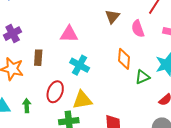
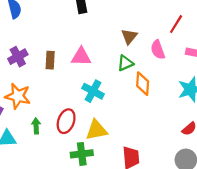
brown rectangle: (38, 58) -> (50, 60), moved
green triangle: (142, 77) -> (125, 63), moved
green arrow: (27, 106) -> (36, 126), moved

